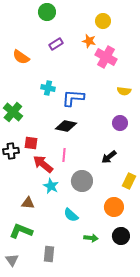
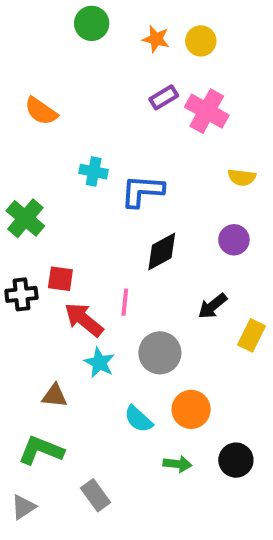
orange star: (89, 41) -> (156, 39), moved
purple rectangle: (56, 44) -> (164, 97), moved
black diamond: (66, 126) -> (162, 251), moved, turned -40
yellow rectangle: (129, 181) -> (252, 335), moved
orange circle: (114, 207) -> (191, 409), moved
gray rectangle: (49, 254) -> (96, 495), turned -42
gray triangle: (12, 260) -> (23, 507), turned 32

